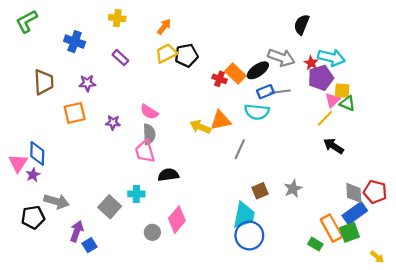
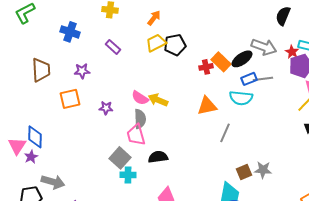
red cross: (219, 79) -> (206, 67), turned -32
yellow arrow: (200, 127) -> (158, 100), moved
gray star: (293, 189) -> (263, 170), moved, turned 30
gray square: (110, 207) -> (120, 158), moved

